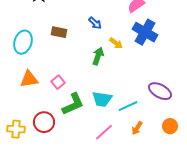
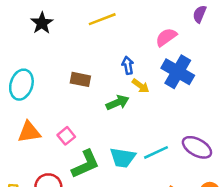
blue arrow: (95, 23) -> (128, 65), moved, turned -144
brown rectangle: (59, 32) -> (80, 79), moved
green arrow: (98, 56) -> (118, 103), turned 48
cyan line: (128, 106) -> (156, 152), moved

